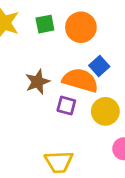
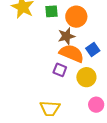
blue square: (99, 66) -> (93, 49), moved
brown star: (38, 82) -> (66, 36), moved

